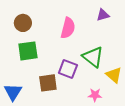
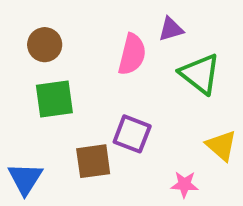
purple triangle: (103, 15) -> (171, 29), moved
green triangle: (93, 57) -> (200, 74), moved

